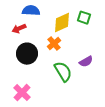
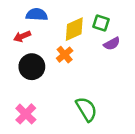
purple semicircle: (86, 62) -> (112, 44), moved
green semicircle: (63, 72) -> (86, 109), moved

